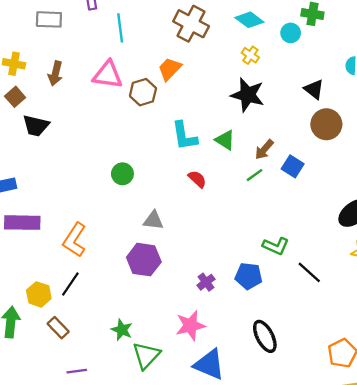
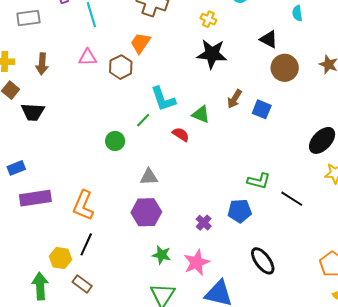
pink triangle: (108, 75) -> (88, 57), size x0.7
green triangle: (225, 140) -> (201, 114), moved
green line: (254, 175) -> (143, 120), moved
green star: (122, 330) -> (162, 255), moved

